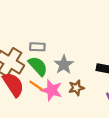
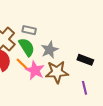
brown star: (76, 88) -> (57, 72), size x1.6

